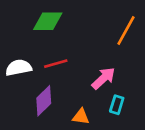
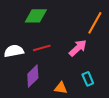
pink arrow: (103, 78) -> (78, 48), moved
cyan rectangle: (117, 105) -> (88, 79), turned -40

